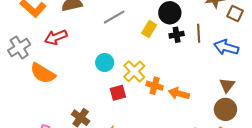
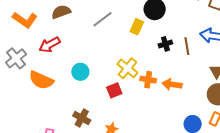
brown line: (199, 33) -> (187, 46), moved
black cross: (177, 35) -> (165, 44), moved
cyan circle: (105, 63) -> (80, 72), moved

